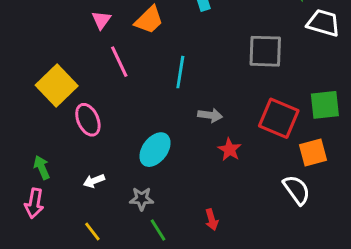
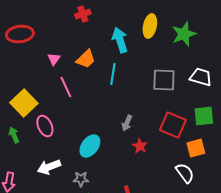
white trapezoid: (323, 23) -> (201, 77), moved
cyan line: (180, 72) -> (113, 74), moved
gray arrow: (210, 115) -> (127, 123), turned 105
green arrow: (42, 167) -> (14, 135), moved
white arrow: (94, 181) -> (49, 167), size x1.6

